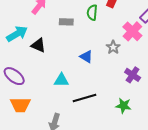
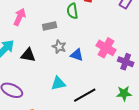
pink cross: (132, 31) -> (106, 48), moved
gray star: (113, 47) -> (59, 47), moved

